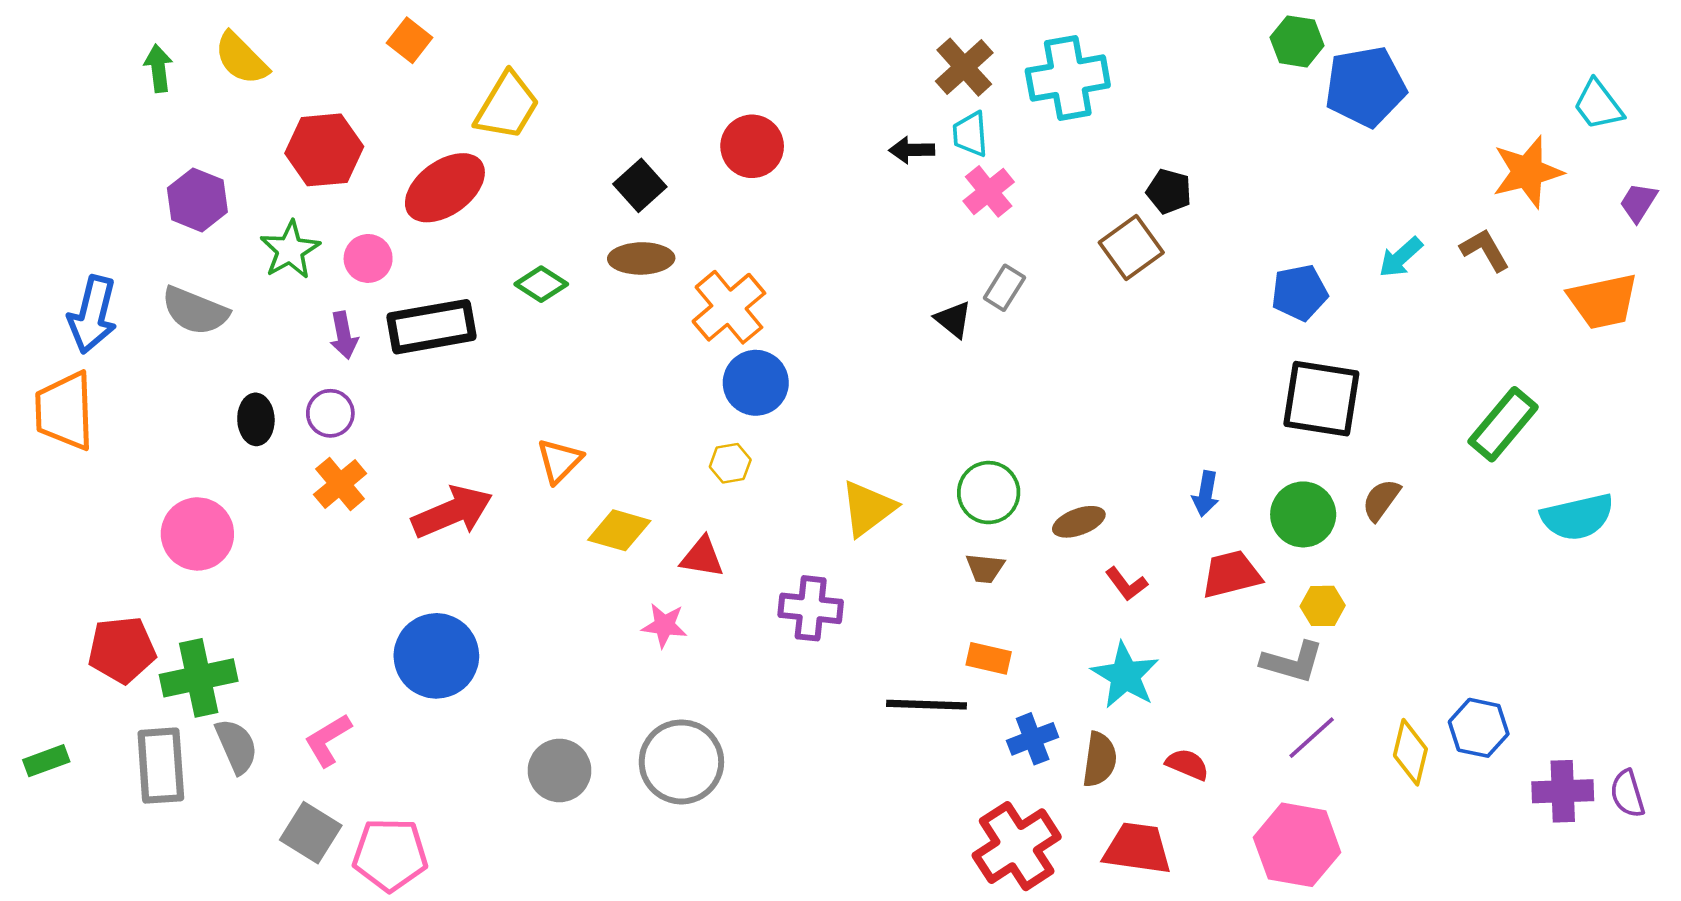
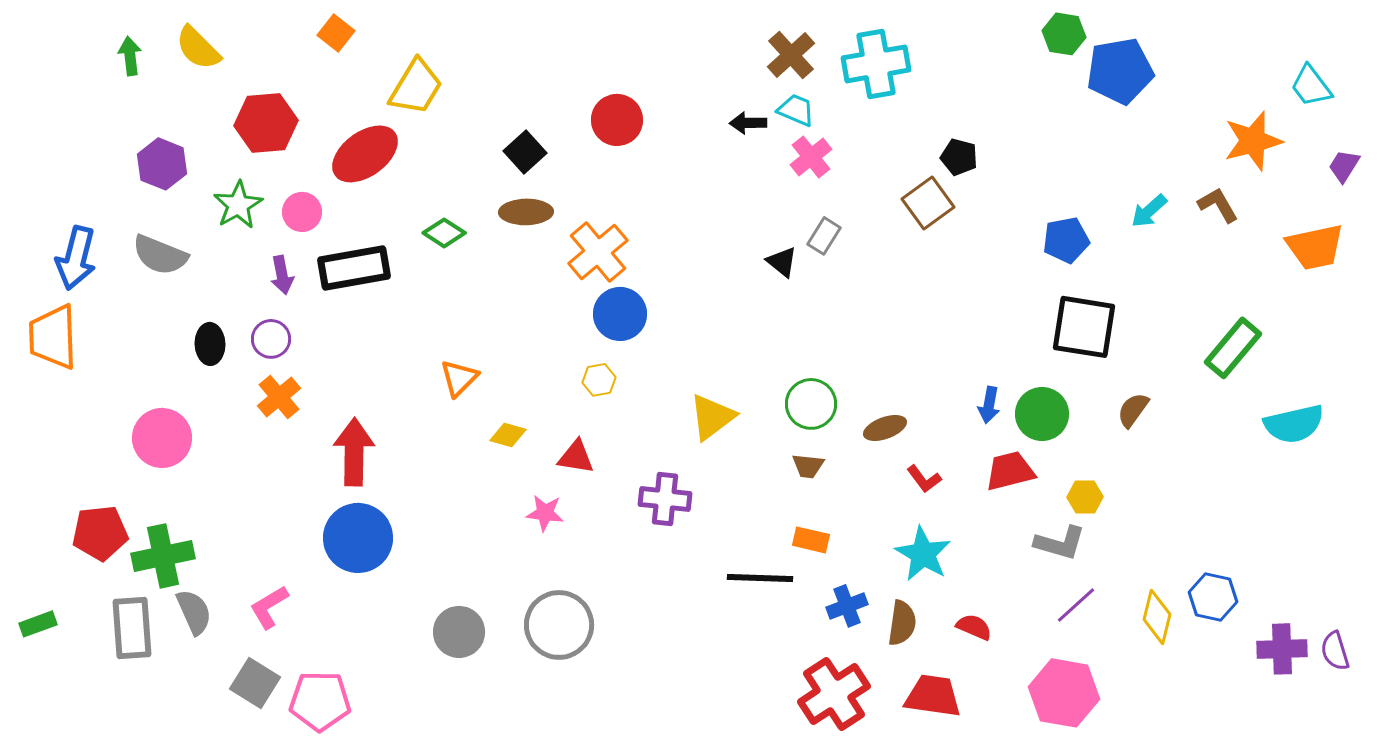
cyan trapezoid: (970, 134) -> (796, 110), turned 117
red arrow: (452, 512) -> (354, 452), moved, turned -66
green circle: (1303, 514) -> (1042, 414), moved
yellow diamond: (619, 530) -> (508, 435), size x0.7

